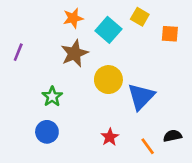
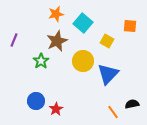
yellow square: (140, 17) -> (107, 41), moved
green star: (52, 97) -> (41, 61), moved
red star: (110, 137) -> (56, 109), moved

